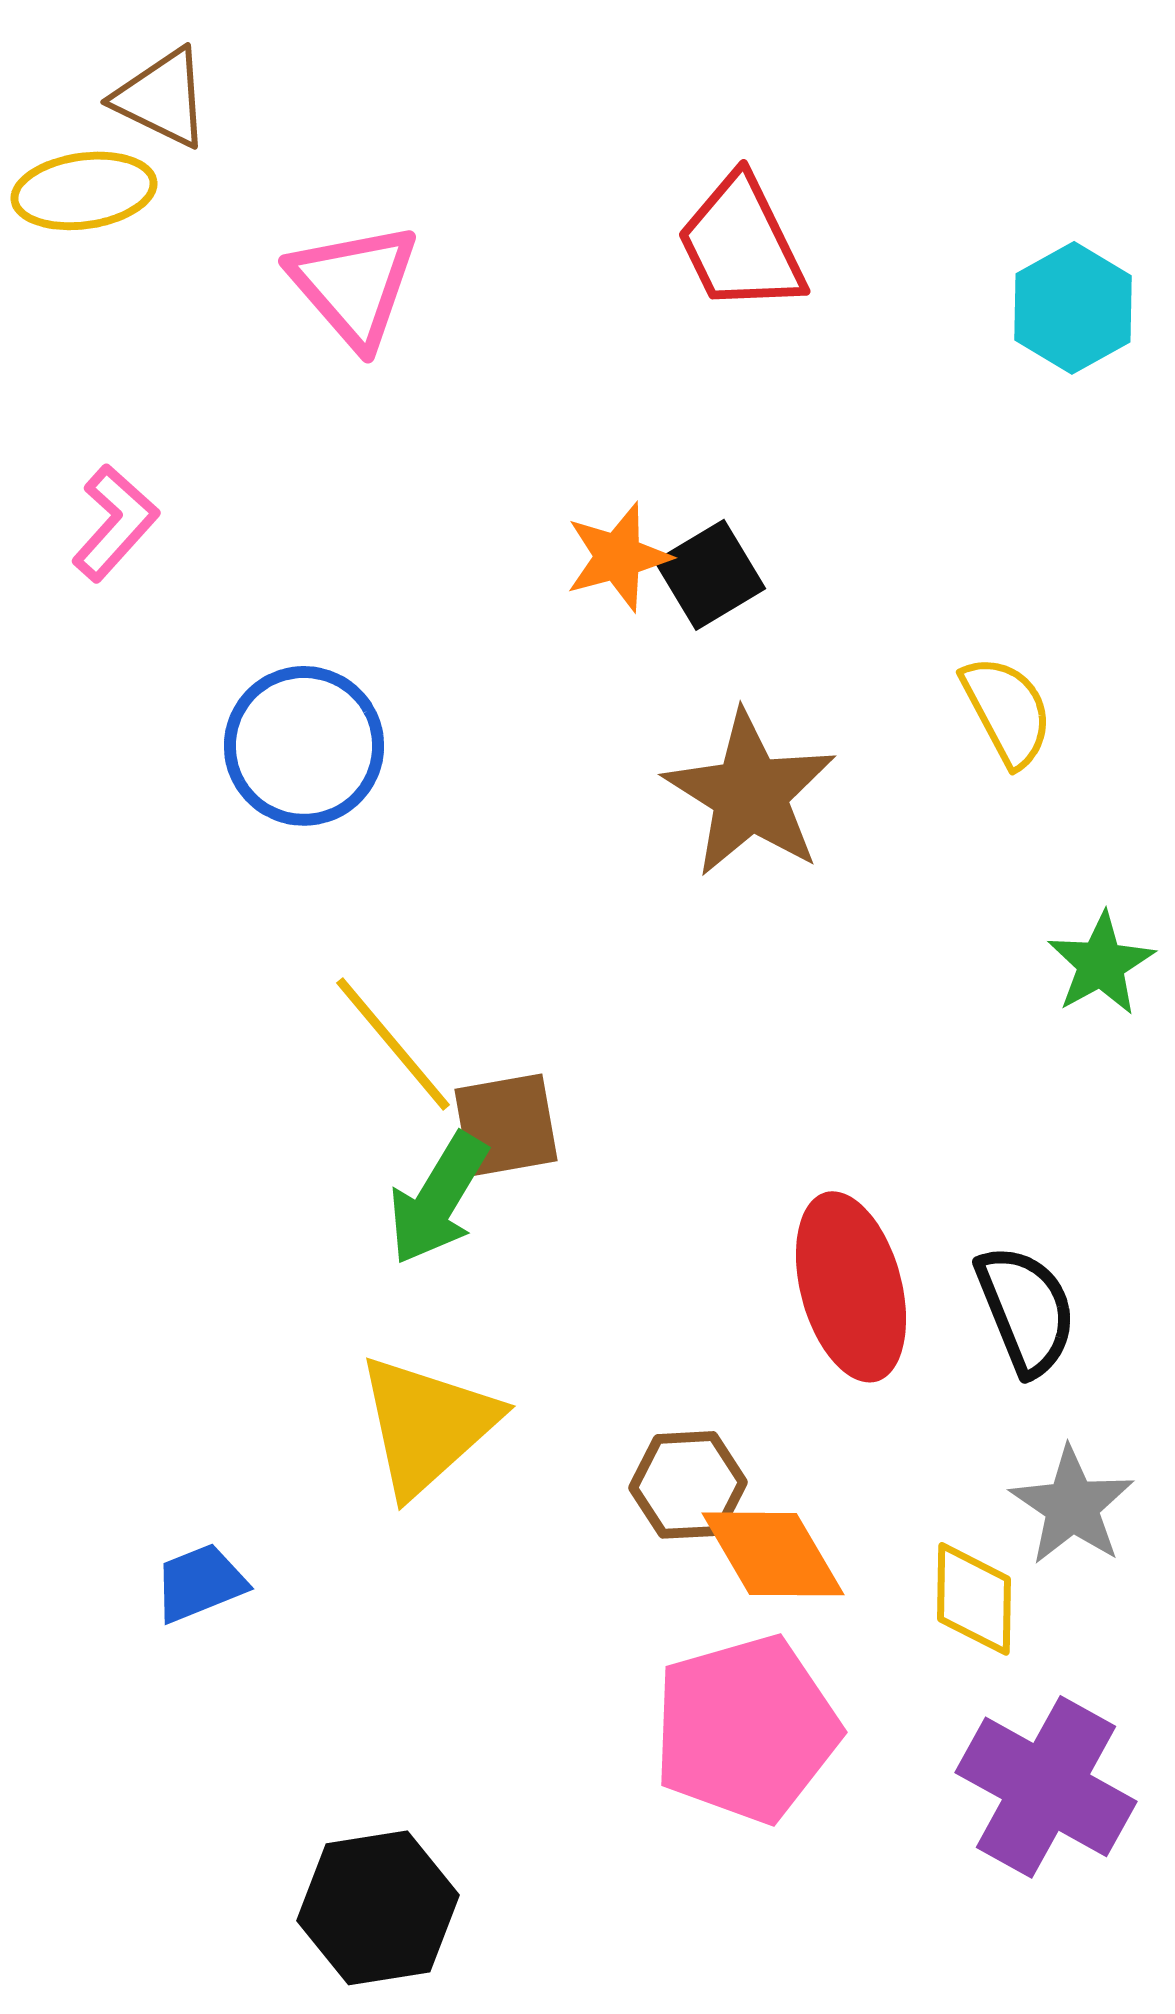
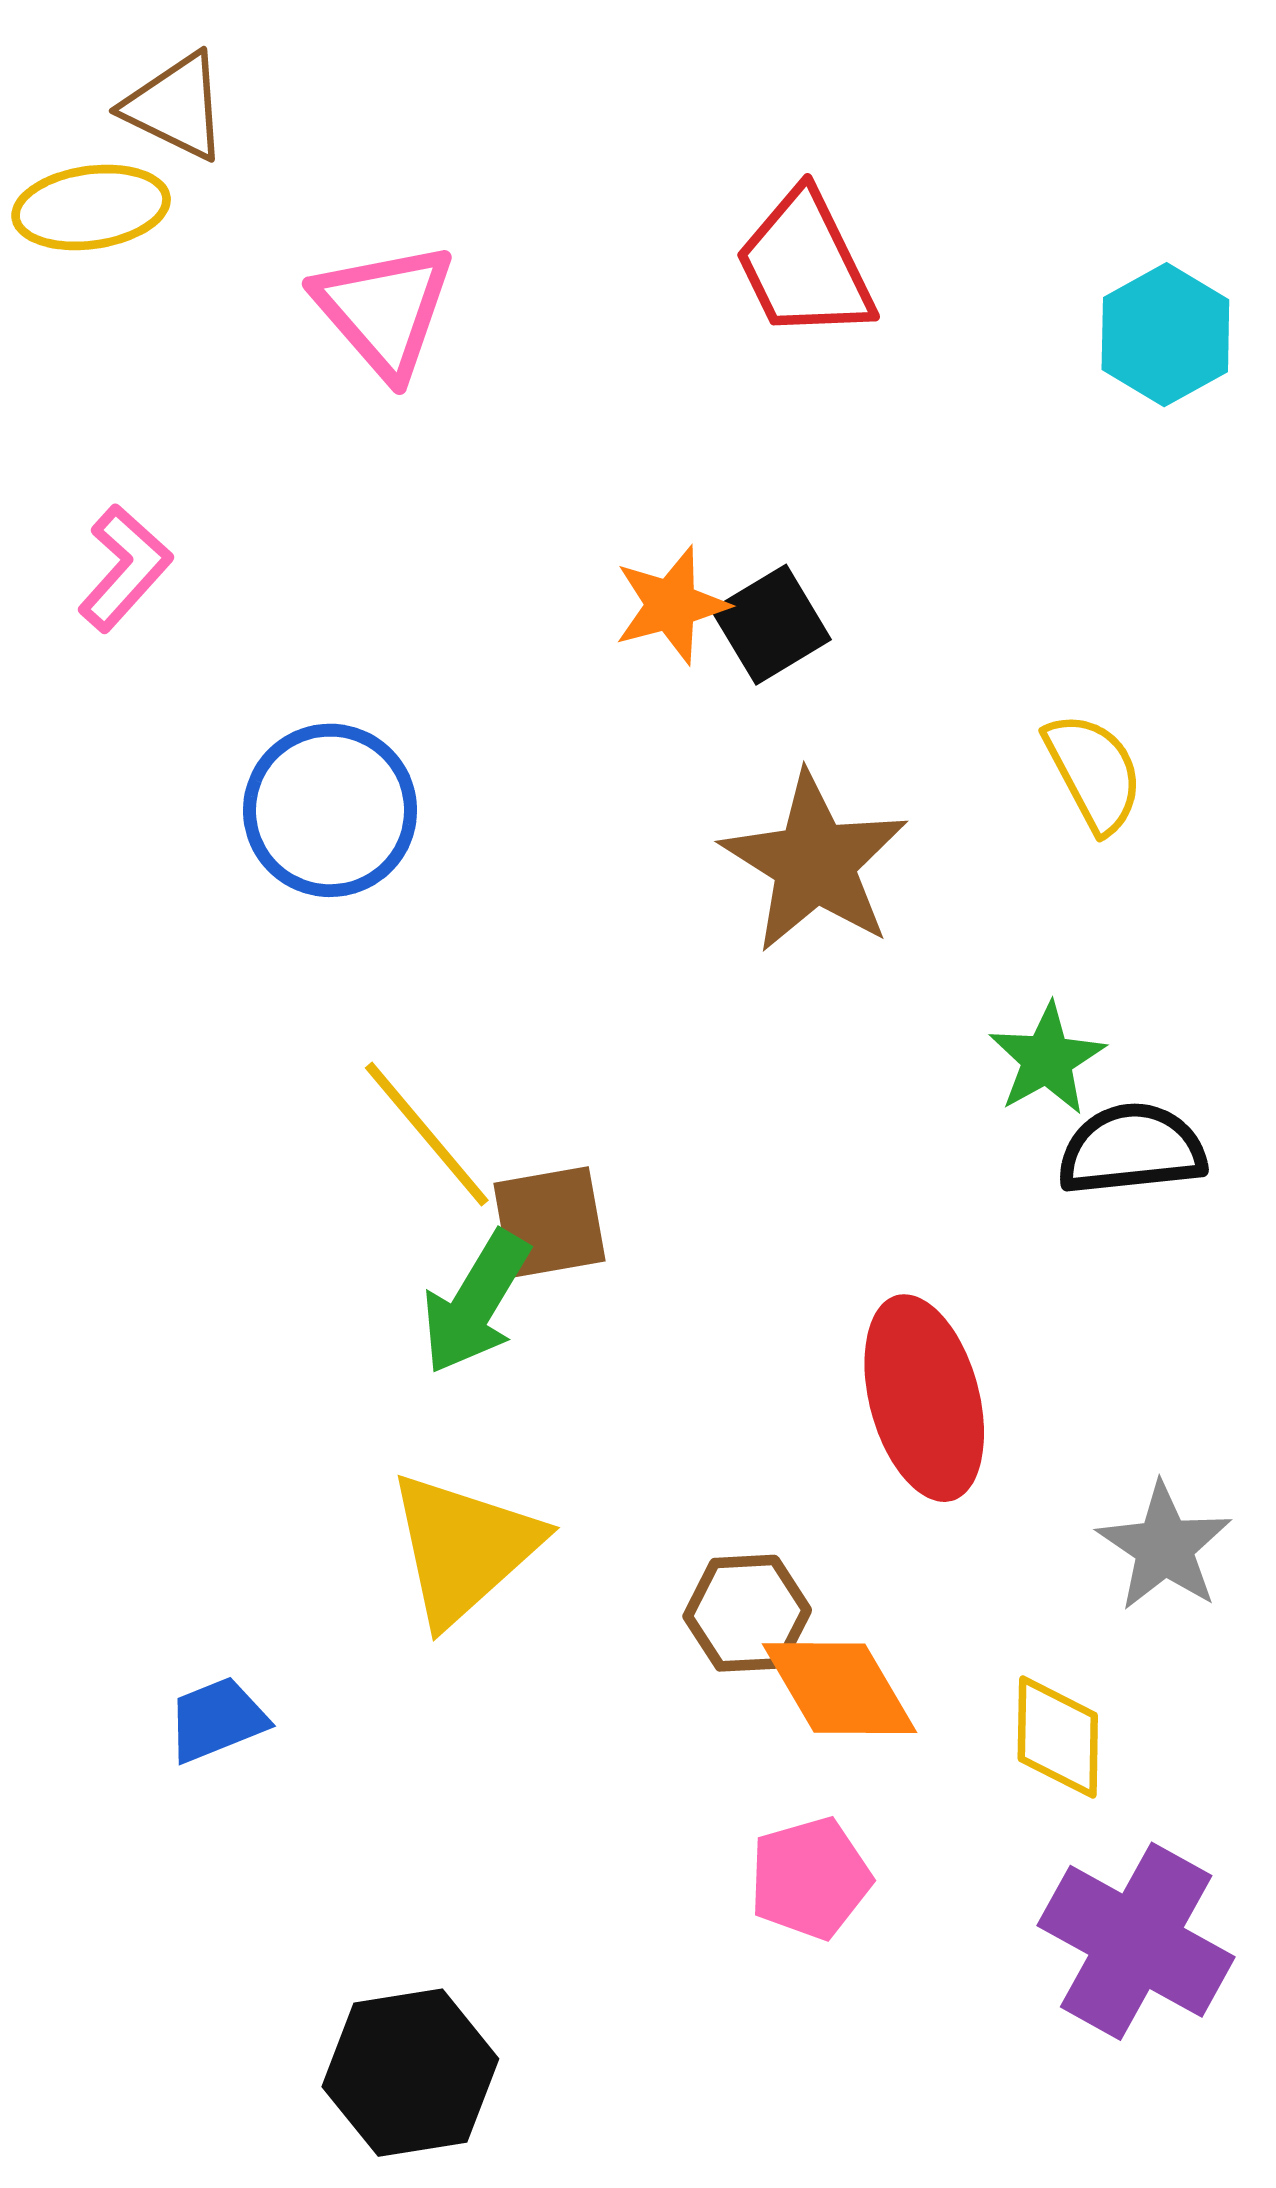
green star: (1101, 964) -> (1047, 1059), moved
black semicircle: (1026, 1310) -> (1132, 1149), moved, turned -74
gray star: (1072, 1506) -> (1164, 1547), moved
pink pentagon: (746, 1729) -> (810, 1878), size x0.6

